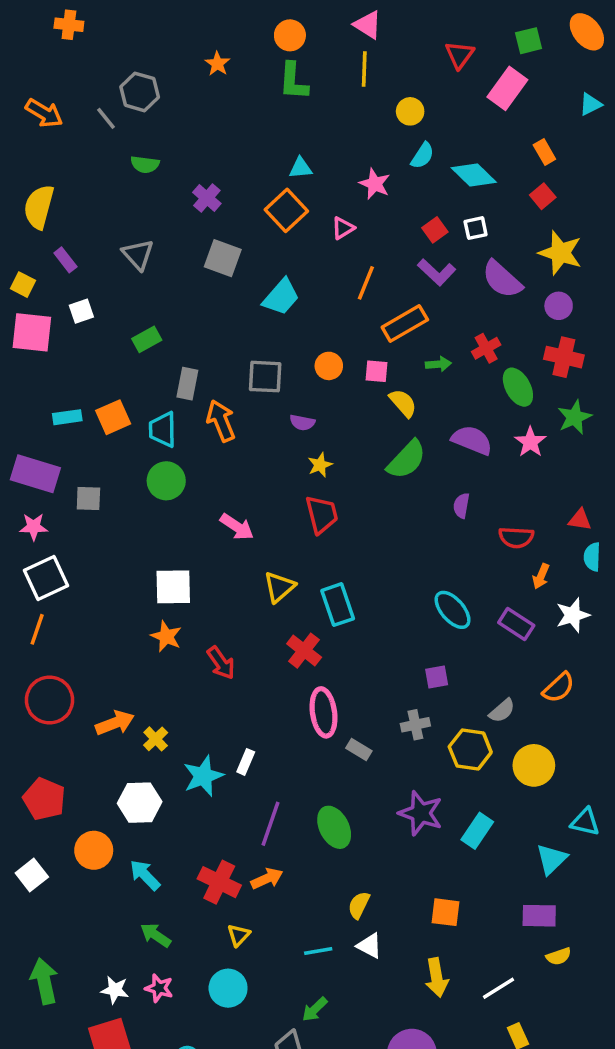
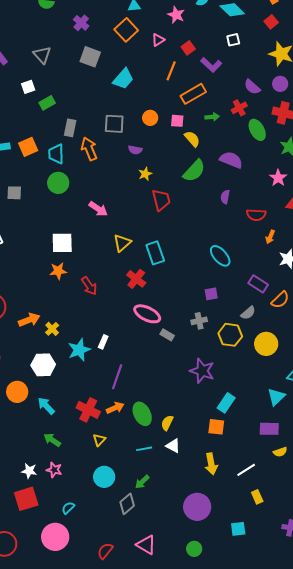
red square: (435, 230) -> (188, 48), moved
purple semicircle: (502, 279) -> (252, 87), moved, size x0.7
white square: (81, 311) -> (28, 87), moved
pink star: (530, 442) -> (278, 178), moved
red trapezoid: (322, 514) -> (161, 200), moved
purple rectangle: (516, 624) -> (258, 284), moved
orange star: (166, 636) -> (58, 271), turned -30
pink ellipse: (323, 712) -> (147, 314), turned -56
green ellipse: (334, 827) -> (142, 414), moved
cyan rectangle: (477, 831) -> (226, 403), moved
cyan circle: (228, 988) -> (104, 477), moved

